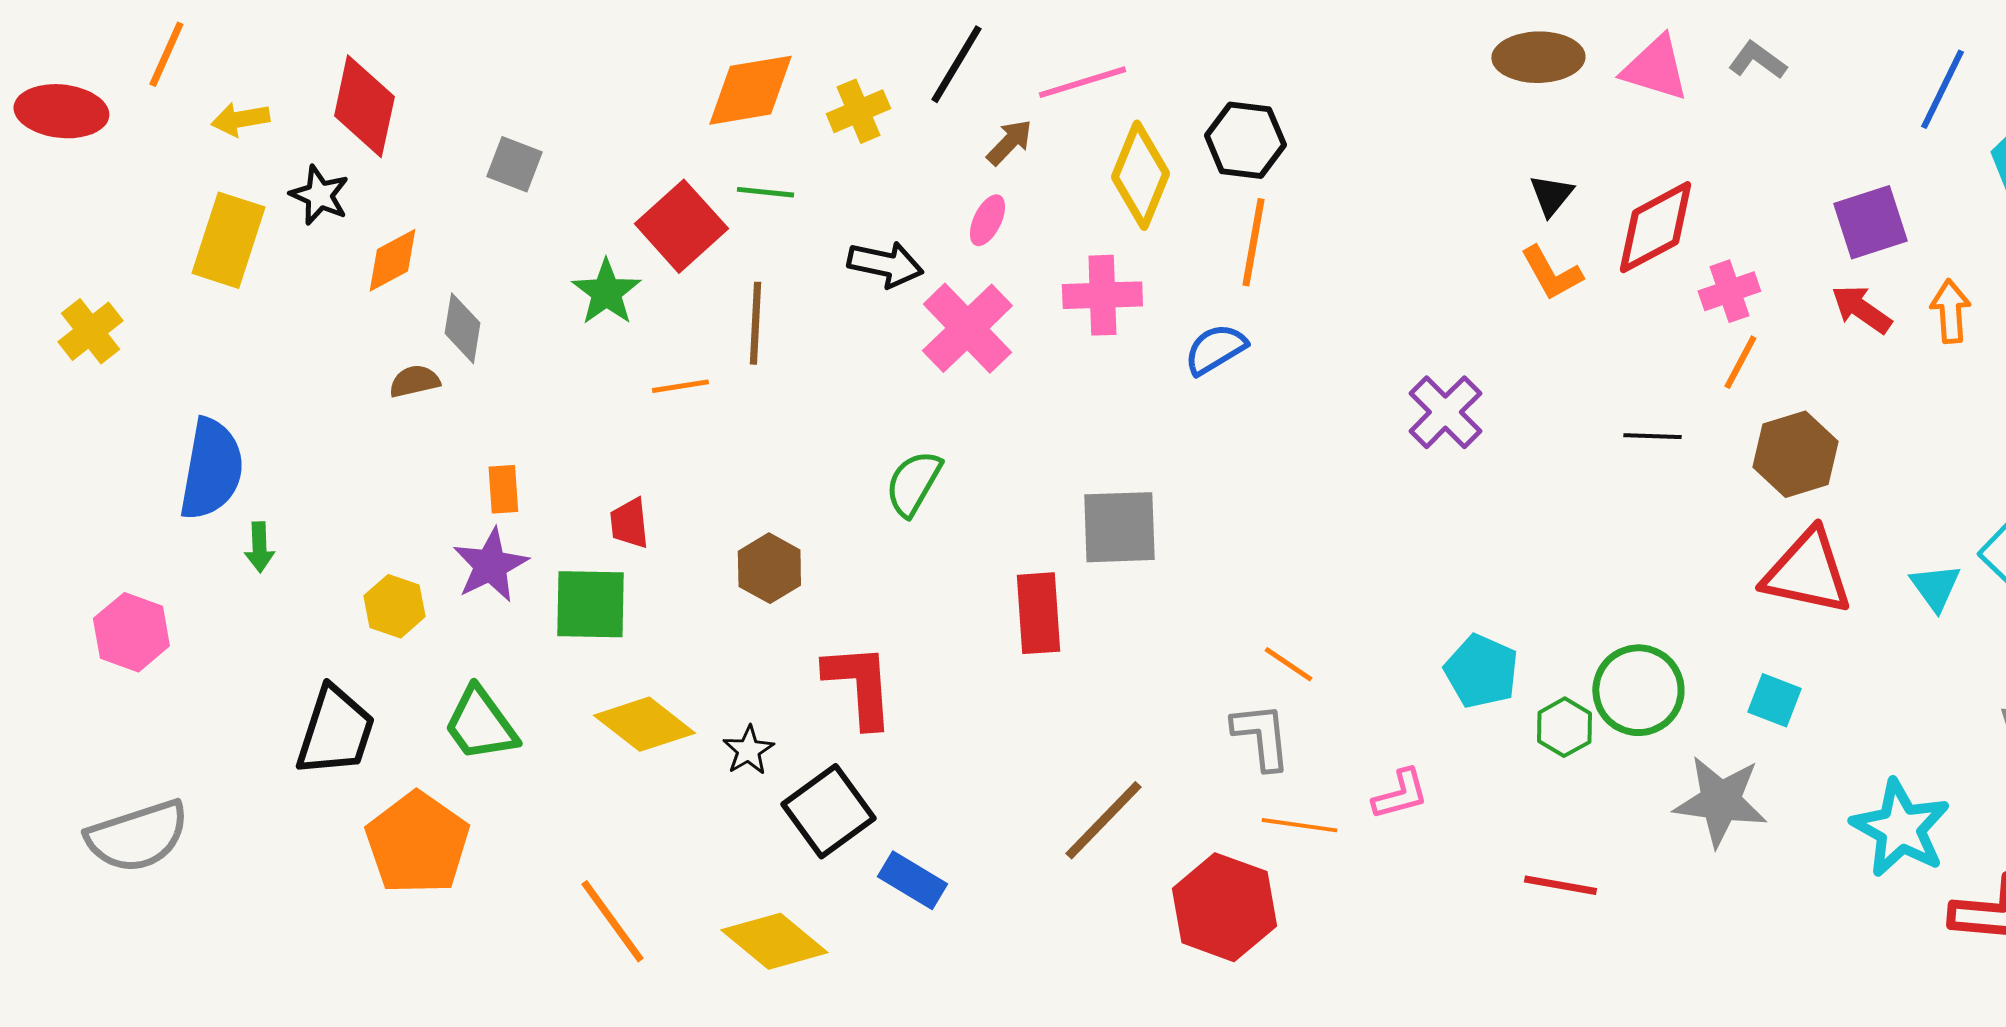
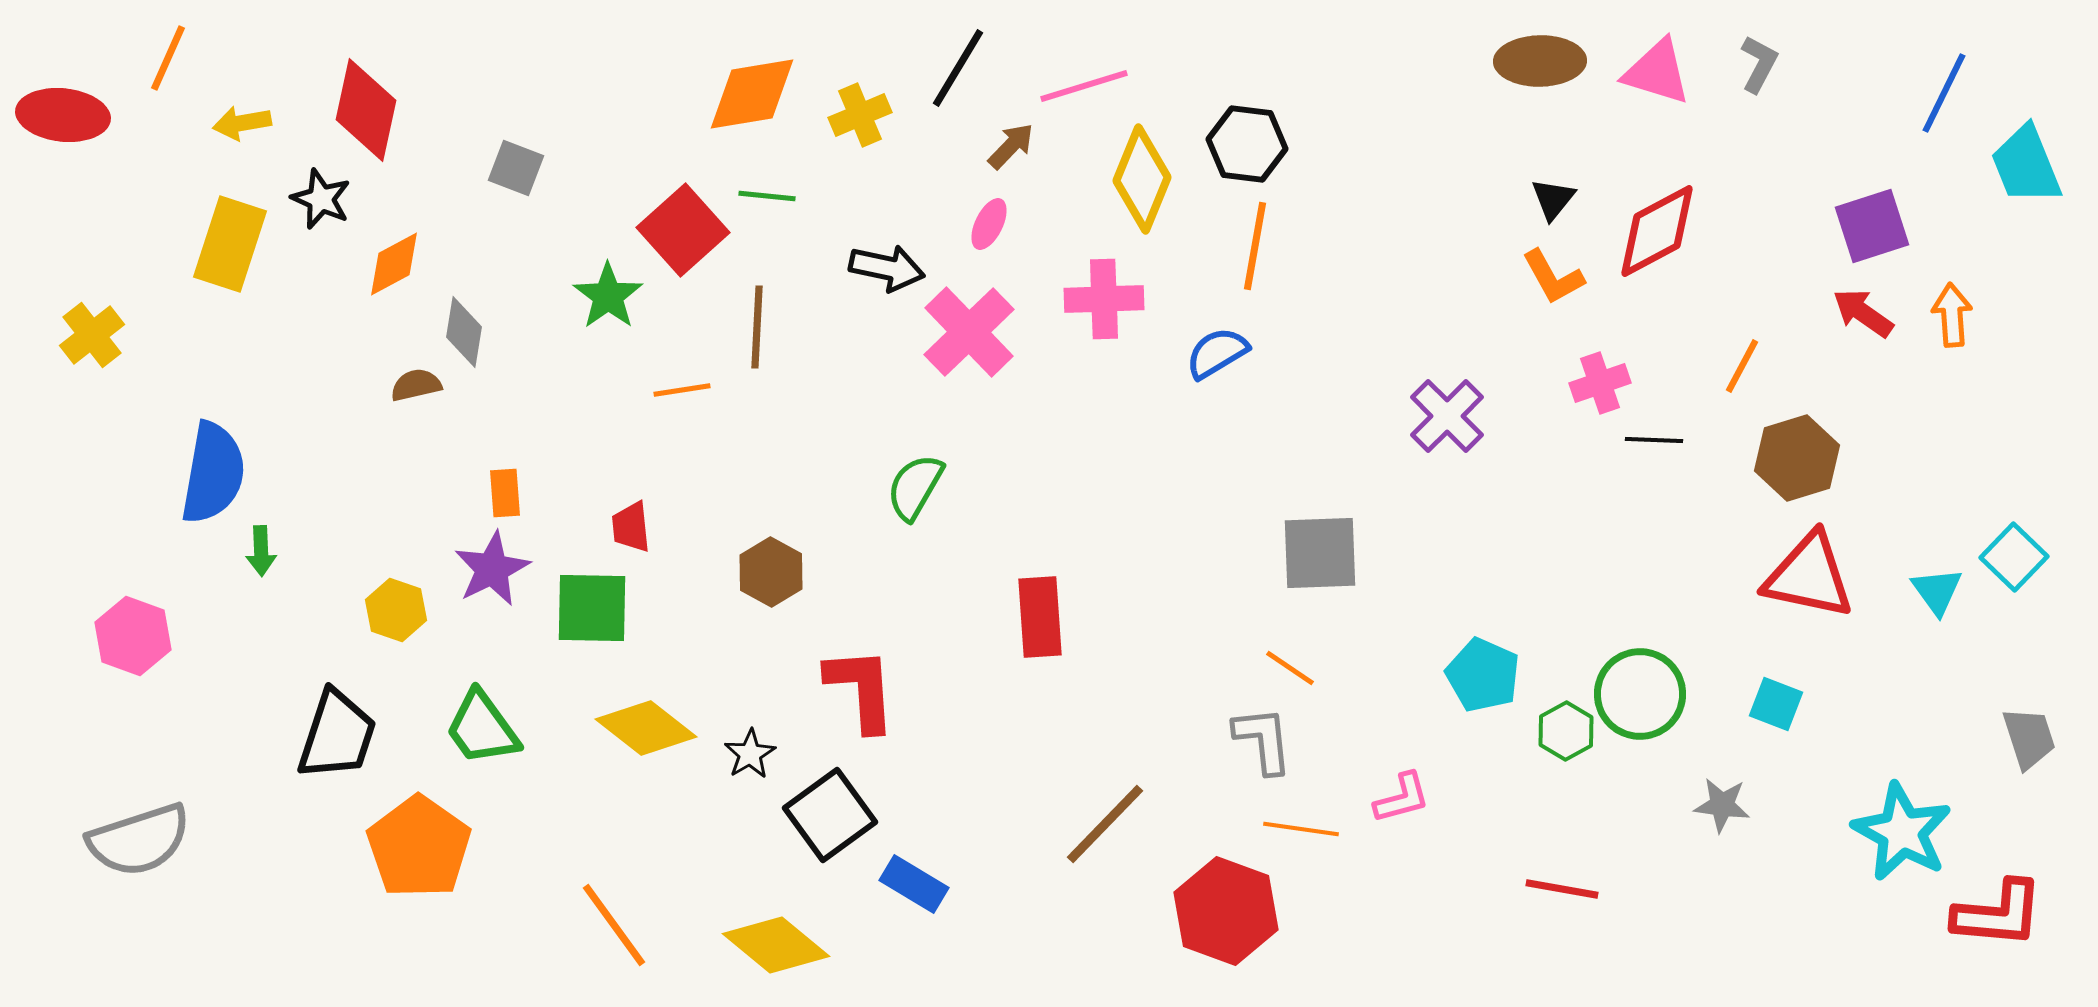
gray L-shape: (1757, 60) -> (1759, 64), turned 82
pink cross: (1729, 291) -> (1600, 383), moved
gray square: (1119, 527) -> (1320, 553), moved
gray star: (1720, 801) -> (1722, 805), size x0.6

